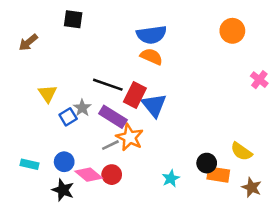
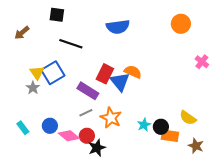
orange semicircle: (151, 56) -> (133, 72), moved
black line: (108, 85) -> (71, 44), moved
gray star: (82, 108) -> (33, 88), moved
blue square: (68, 117) -> (53, 73), moved, size x1.6
orange star: (130, 137) -> (111, 118), moved
cyan rectangle: (30, 164) -> (23, 128), turned 40
cyan star: (171, 178) -> (144, 125), moved
black star: (63, 190) -> (97, 148), moved, turned 30

